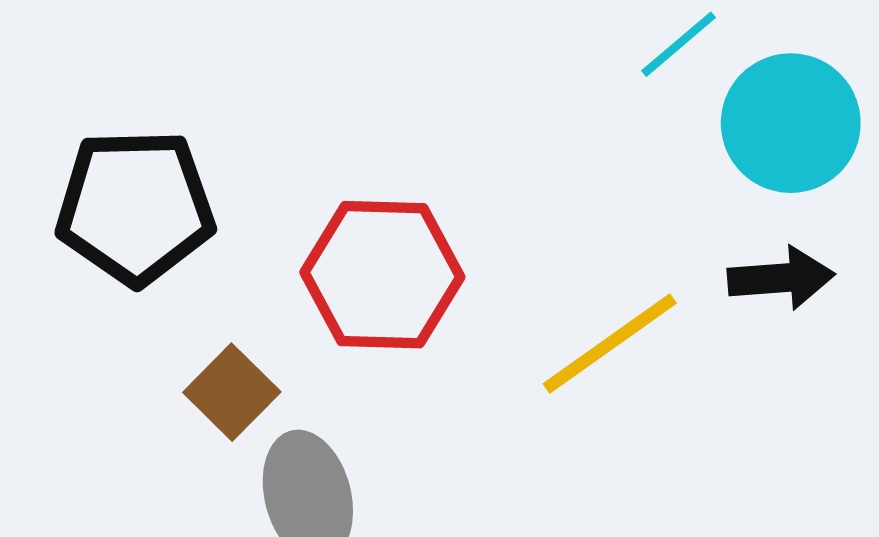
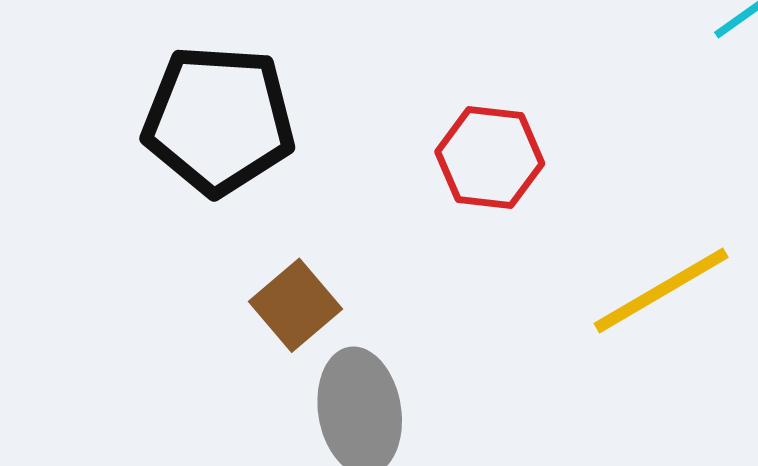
red hexagon: (382, 275) -> (490, 158), moved, size x0.7

